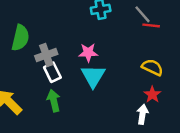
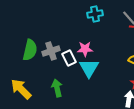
green semicircle: (20, 38) -> (30, 50), moved
white rectangle: (52, 72) -> (69, 58), moved

